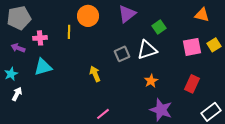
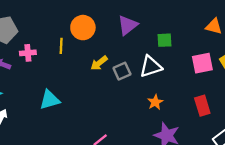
green square: (159, 27) -> (164, 40), turned 32
cyan triangle: (43, 67) -> (50, 100), moved
yellow arrow: (95, 74) -> (99, 63), moved, turned -105
red rectangle: (192, 84) -> (202, 106), turned -42

